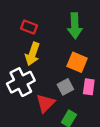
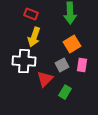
orange square: (77, 62) -> (72, 44), turned 36
white cross: (21, 82) -> (24, 61), turned 30

